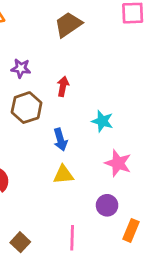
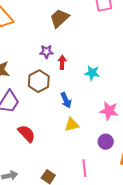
purple star: (21, 68) -> (46, 52), moved
cyan star: (102, 121) -> (92, 73), moved

